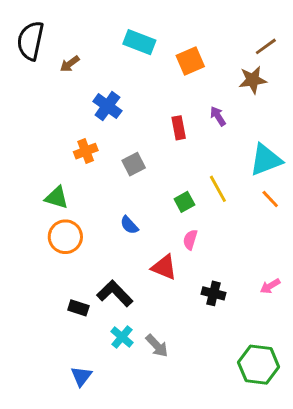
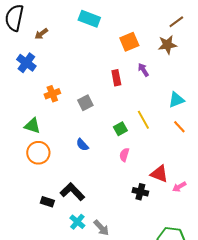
orange square: (190, 61) -> (129, 42), moved
blue cross: (107, 106) -> (26, 63), moved
cyan triangle: (266, 160) -> (176, 100), size x0.7
red triangle: (164, 267) -> (159, 174), moved

